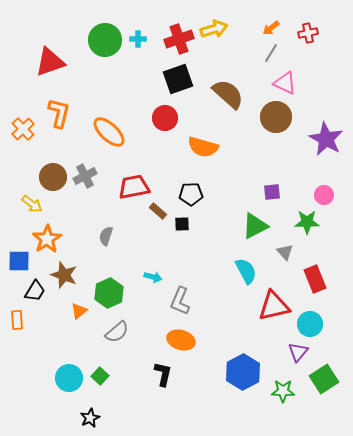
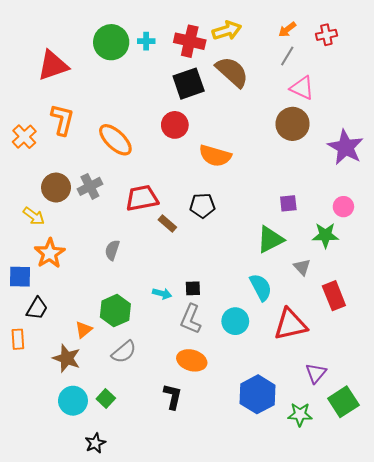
red cross: (179, 39) -> (190, 41), turned 32
brown semicircle: (228, 94) -> (232, 72), moved
black square: (182, 224) -> (193, 288), moved
brown star: (64, 275) -> (67, 358), moved
cyan circle: (310, 324) -> (235, 321), moved

